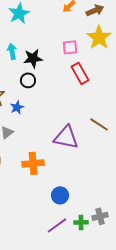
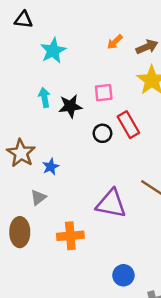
pink square: (70, 47) -> (104, 93), moved
black circle: (28, 80) -> (102, 133), moved
blue circle: (60, 195) -> (123, 275), moved

